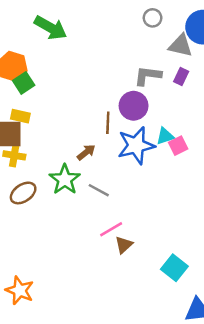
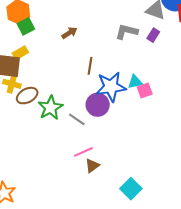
purple circle: (134, 106) -> (98, 105), moved
yellow rectangle: (20, 116) -> (20, 53), turned -49
brown arrow: (86, 152) -> (69, 33), moved
brown ellipse: (23, 193) -> (27, 96), moved

